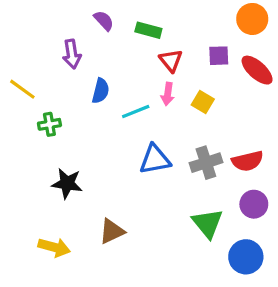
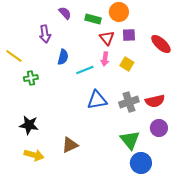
orange circle: (252, 19) -> (119, 12), moved
purple square: (219, 56) -> (129, 35), moved
black star: (67, 183) -> (29, 125), moved
blue circle: (246, 257) -> (141, 163), moved

